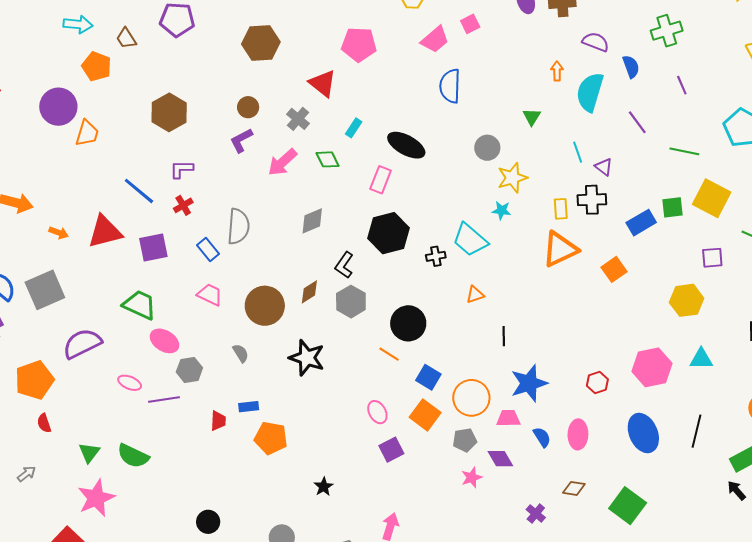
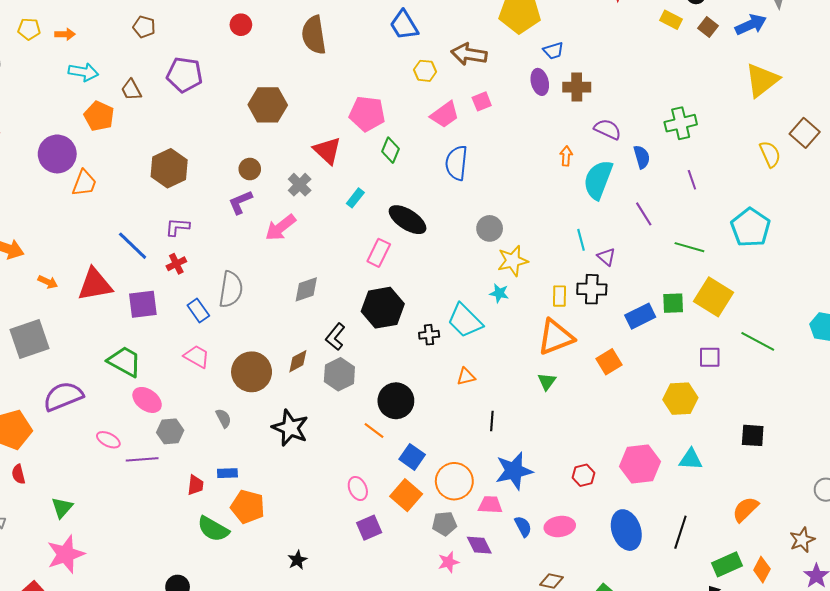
green triangle: (532, 117) -> (547, 381), moved
green diamond: (327, 159) -> (390, 150), moved, turned 45
pink ellipse: (578, 434) -> (560, 526), turned 76
green semicircle: (133, 456) -> (213, 529), moved

